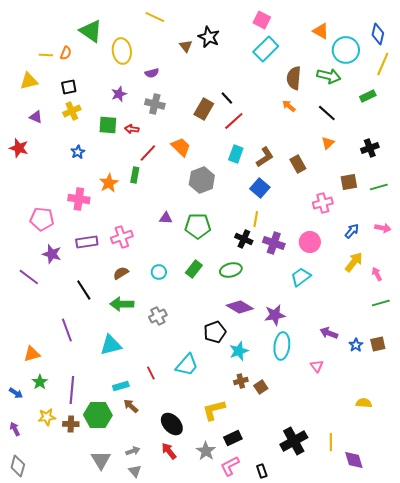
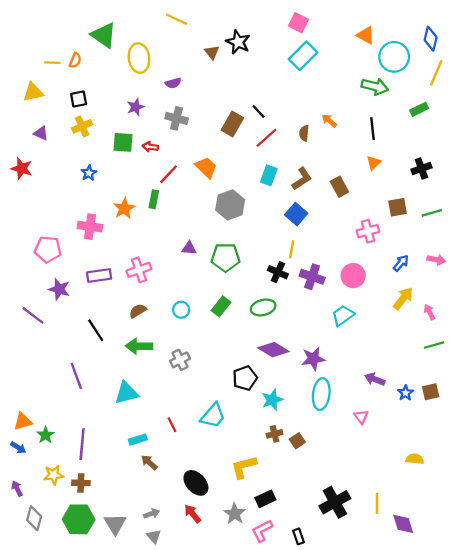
brown semicircle: (294, 78) -> (304, 133), moved, size x0.6
black line: (327, 113) -> (372, 129), turned 42
orange triangle: (32, 354) -> (23, 421), moved
green hexagon: (98, 415) -> (79, 519), moved
gray diamond: (18, 466) -> (34, 518), moved

